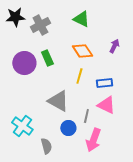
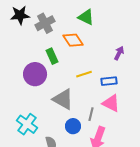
purple arrow: (114, 46) -> (119, 53), moved
orange diamond: (82, 51) -> (73, 40), moved
purple circle: (24, 63) -> (35, 74), moved
yellow line: (79, 76) -> (84, 74), turned 56

